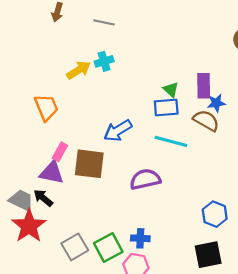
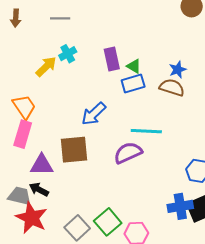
purple rectangle: (204, 86) -> (112, 59), moved
cyan line: (171, 141) -> (146, 131), moved
pink rectangle: (60, 152) -> (23, 134), moved, size x1.5
blue cross: (140, 238) -> (180, 206), moved, size x1.4

